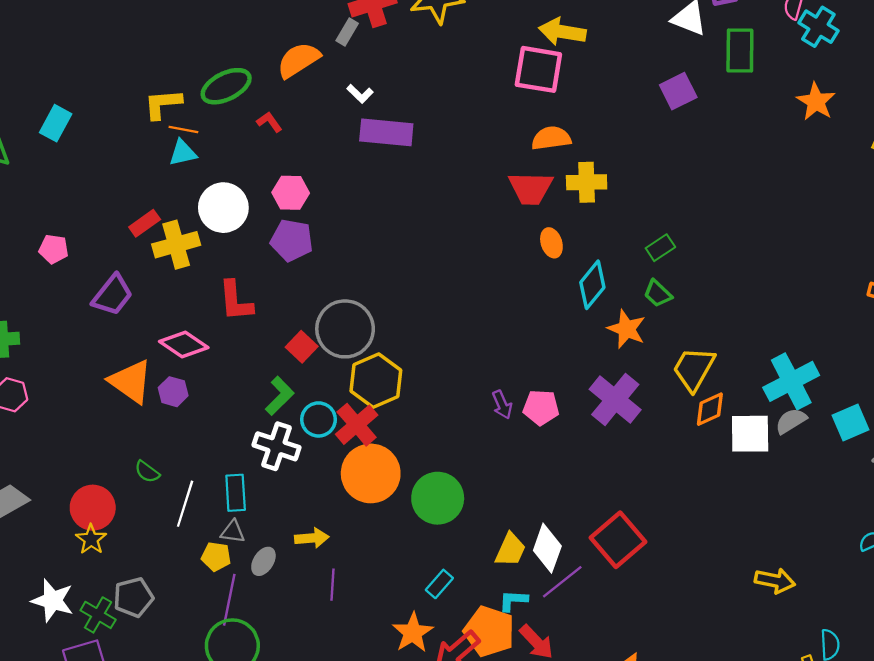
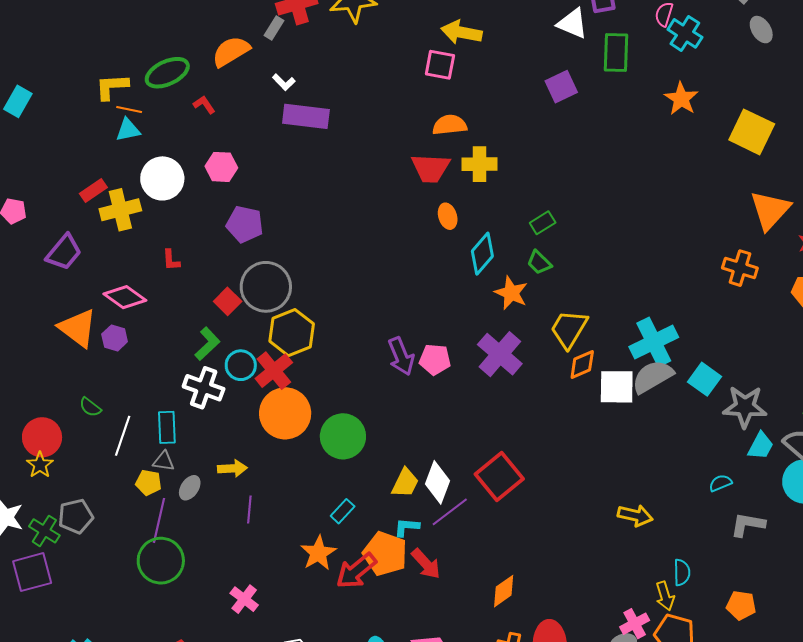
pink square: (538, 69) -> (440, 65), size x0.7
purple pentagon: (292, 240) -> (245, 224), moved
red L-shape: (236, 301) -> (171, 260), size x0.6
purple arrow: (502, 405) -> (401, 356), size x1.5
gray semicircle: (791, 421) -> (653, 377), size x1.5
cyan square: (851, 423) -> (704, 379), turned -32

